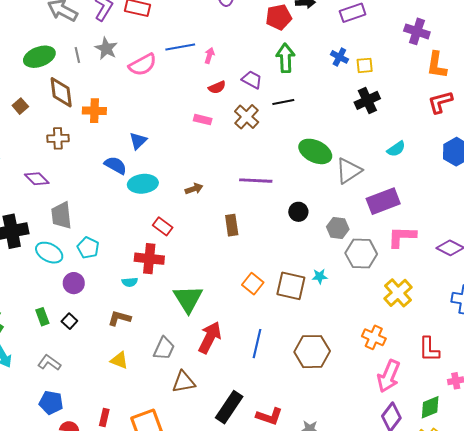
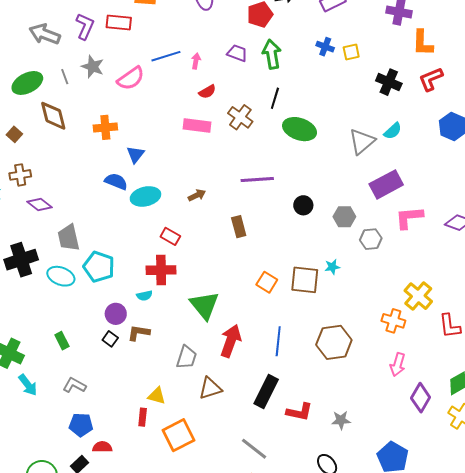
purple trapezoid: (252, 80) -> (237, 53), moved
black cross: (367, 100) -> (389, 82), moved, turned -35
black line: (283, 102) -> (275, 98), turned -55
orange cross: (94, 111) -> (105, 127), moved
pink rectangle: (203, 120) -> (197, 125), size x1.5
brown cross: (58, 138) -> (20, 175), moved
green ellipse: (315, 151) -> (300, 129), moved
gray triangle: (349, 171) -> (362, 141), moved
cyan pentagon: (88, 248) -> (99, 267), size x1.4
gray hexagon: (361, 254) -> (371, 239), size x0.7
purple circle: (74, 283) -> (116, 314), moved
yellow cross: (398, 293) -> (418, 296), moved
black square: (69, 321) -> (110, 339), moved
yellow triangle: (119, 360) -> (157, 396), moved
pink arrow: (389, 376) -> (398, 365), moved, size x0.7
black rectangle: (229, 407) -> (266, 391), moved
red rectangle: (104, 418) -> (143, 417), moved

